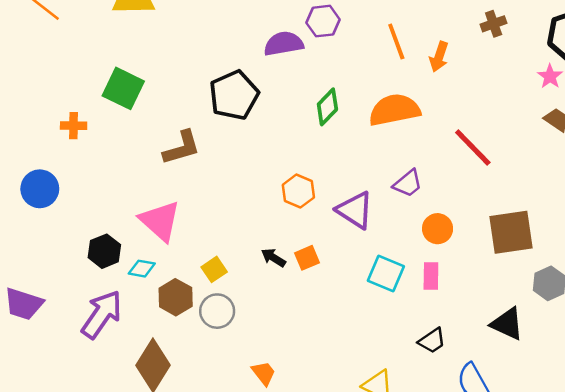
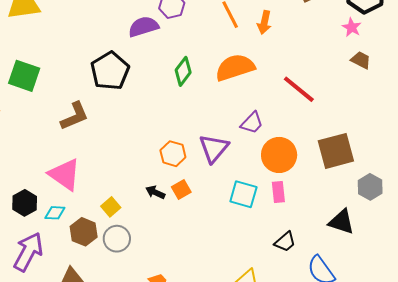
orange hexagon: (298, 191) -> (173, 154), moved
purple triangle: (355, 210) -> (214, 148), turned 44
orange circle: (438, 229) -> (279, 155), size x1.5

